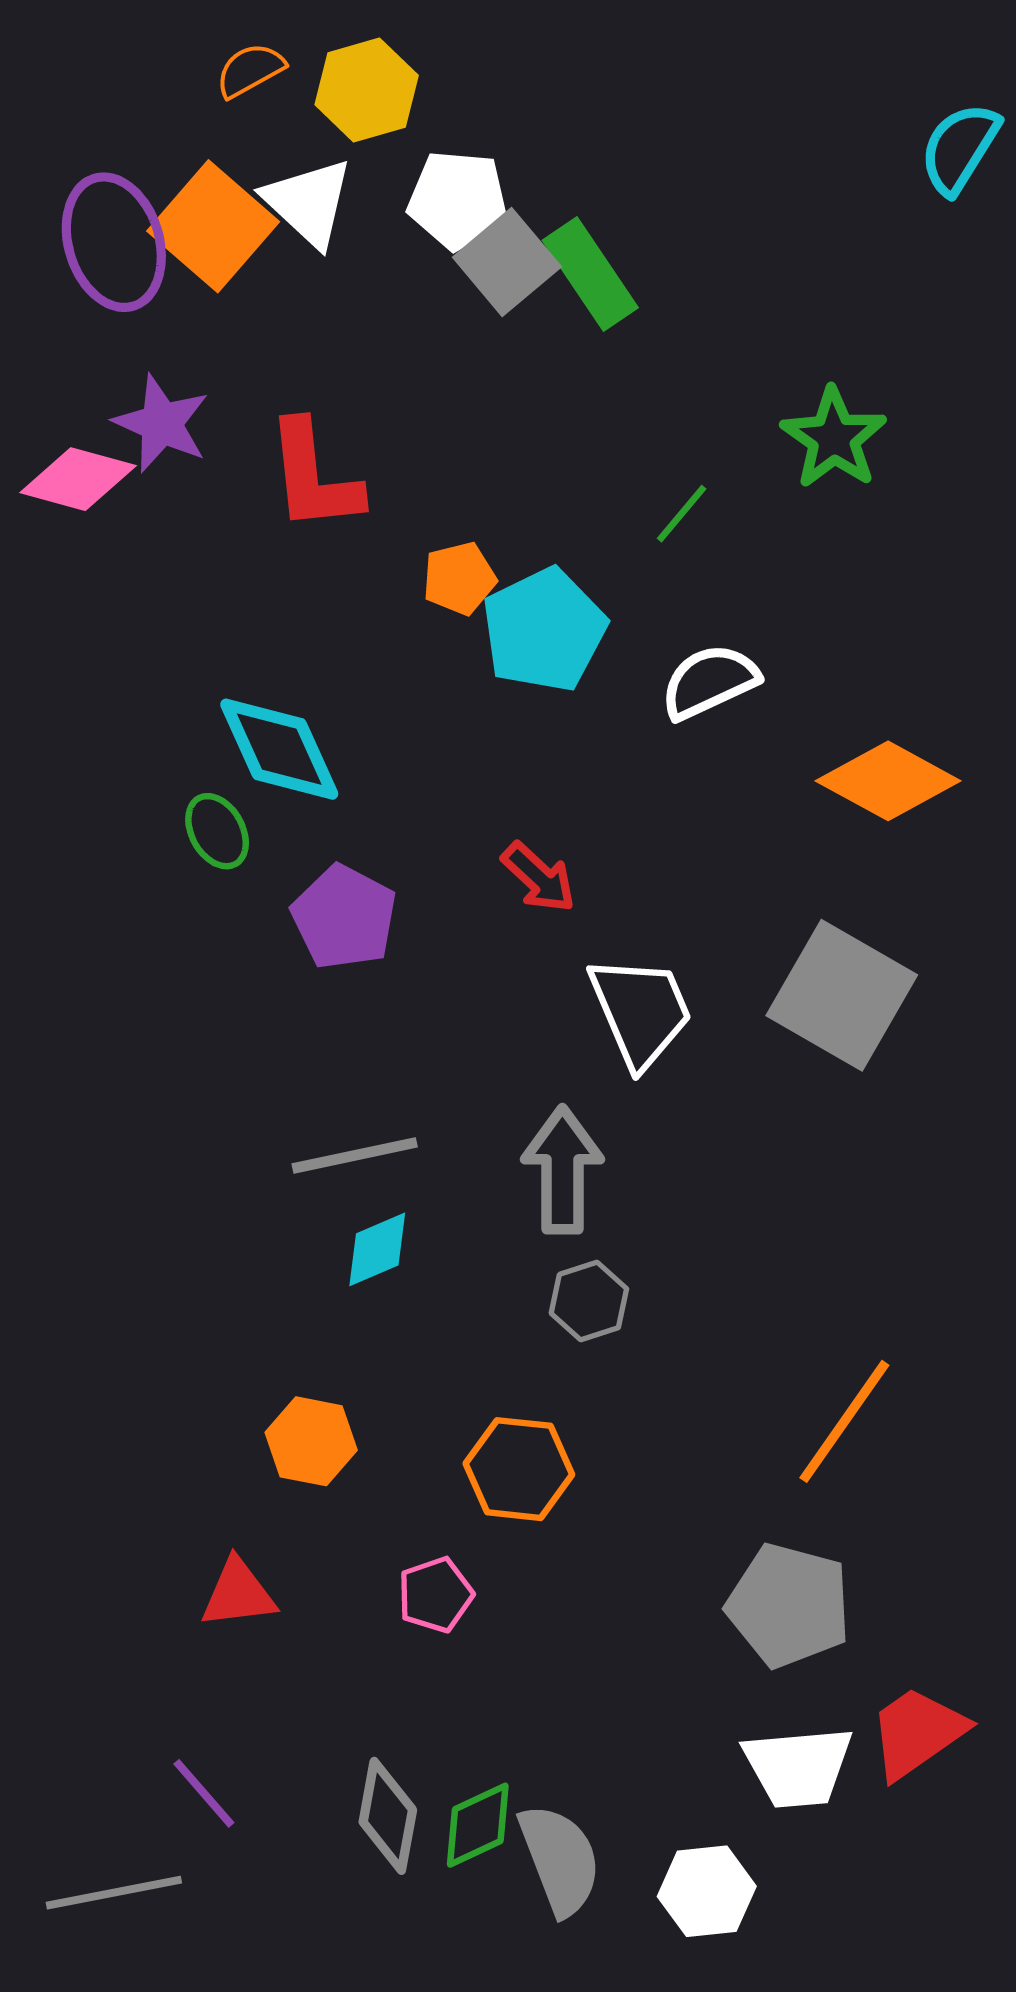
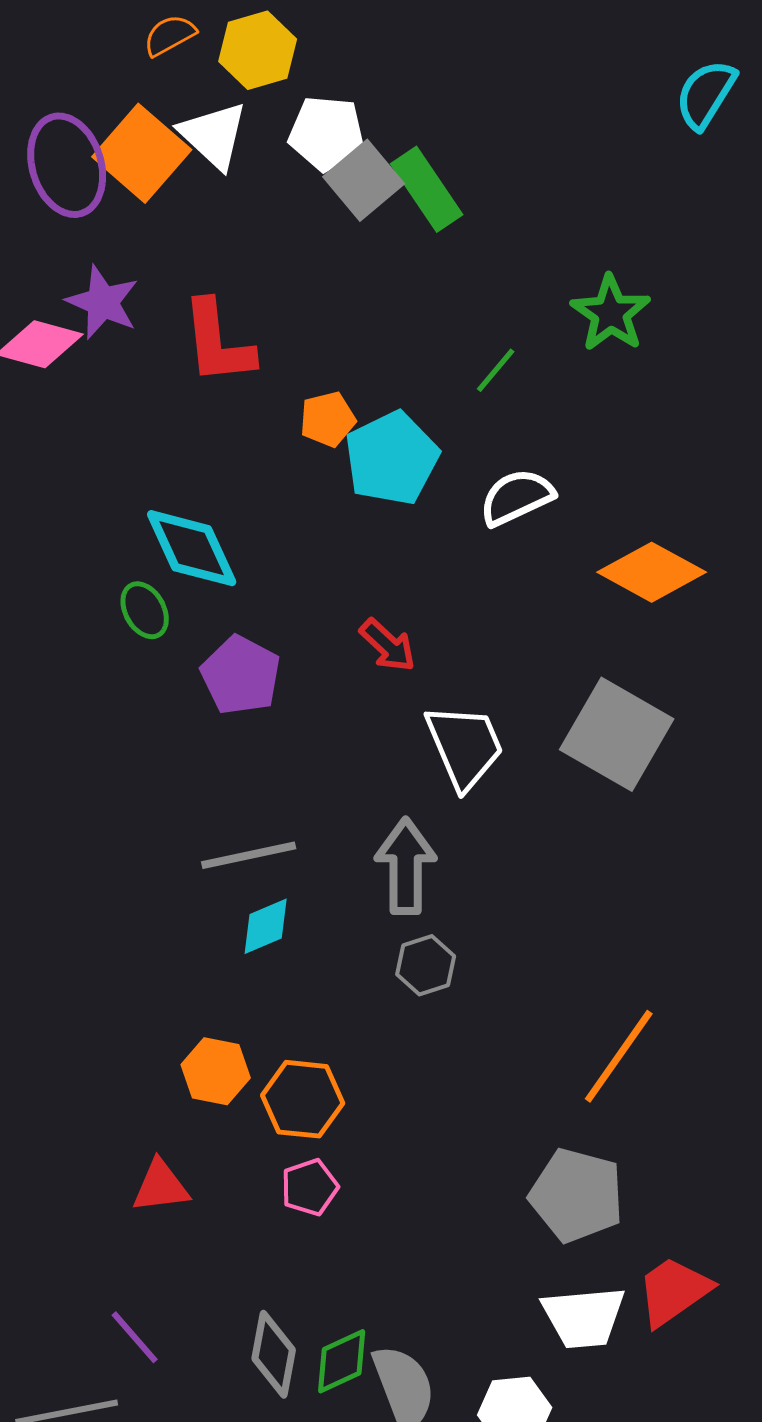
orange hexagon: (519, 1469) -> (303, 1099), moved

